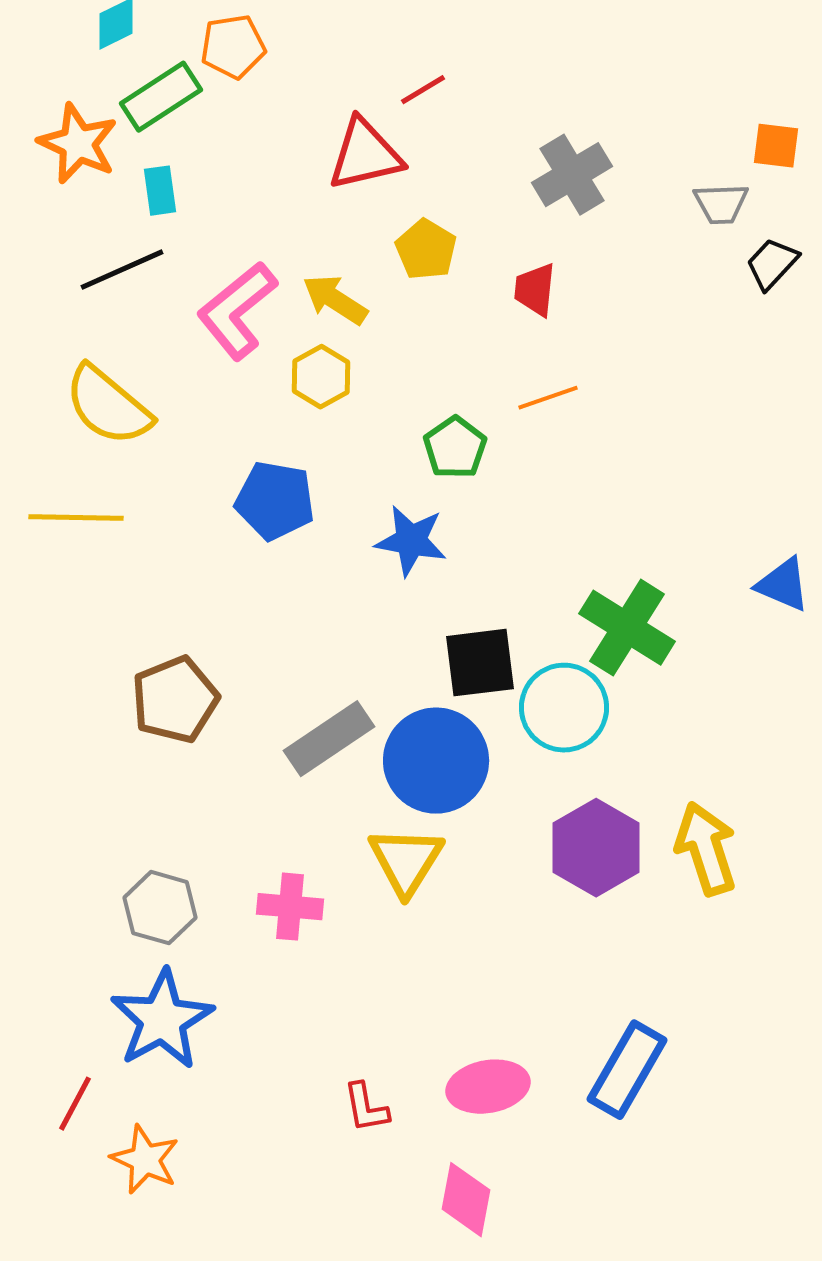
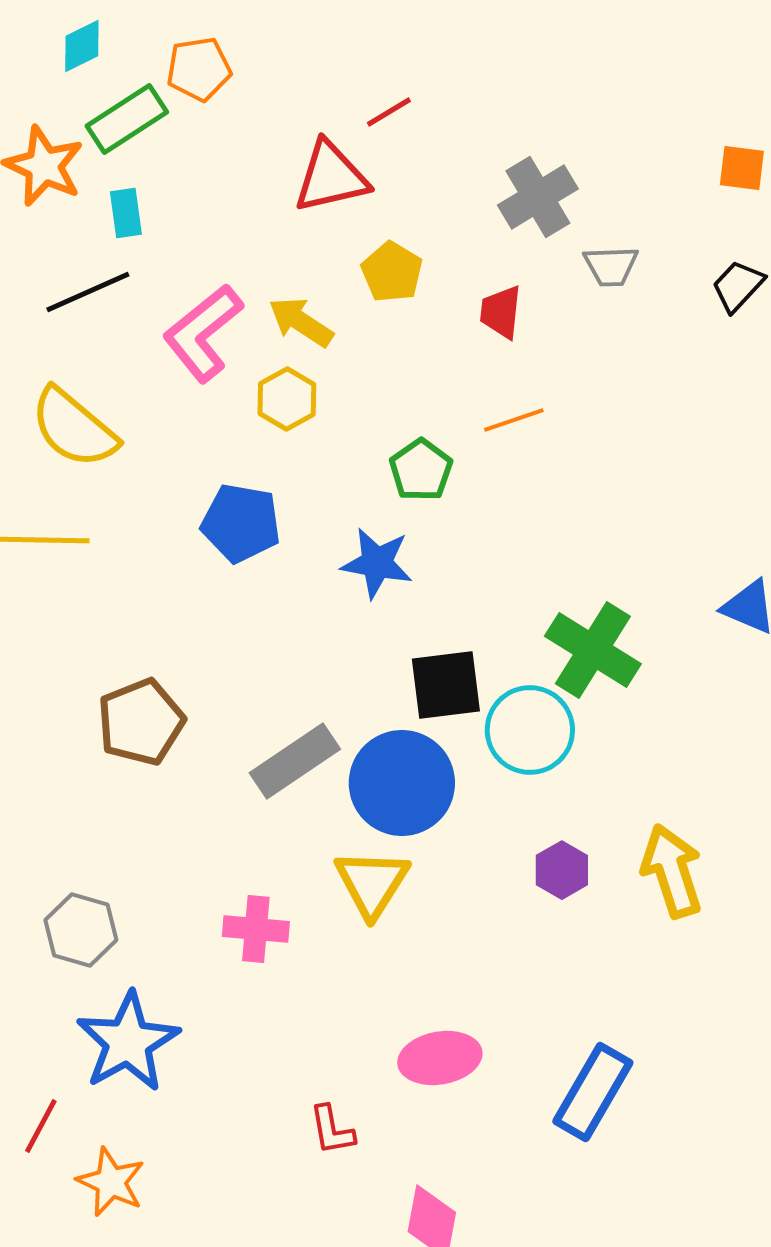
gray trapezoid: (721, 204) -> (611, 266), moved
purple hexagon: (596, 848) -> (562, 870), size x0.6
gray hexagon: (160, 908) -> (81, 930), moved
pink ellipse: (488, 1087) -> (440, 1058), moved

